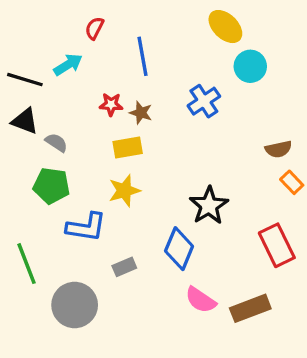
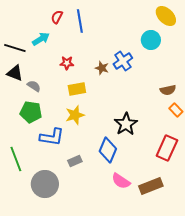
yellow ellipse: (225, 27) -> (166, 16), moved
blue line: (143, 56) -> (80, 21), moved
brown star: (141, 113) -> (102, 68), moved
red rectangle: (277, 245) -> (167, 148), turned 50

